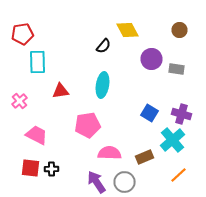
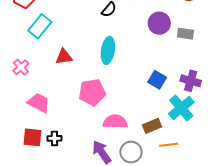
cyan rectangle: (38, 62) -> (40, 26), turned 40
orange line: (178, 175) -> (169, 145), moved, turned 36

